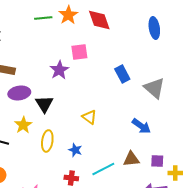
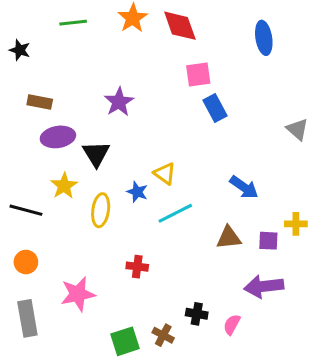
green line: (43, 18) -> (73, 23), moved
pink square: (79, 52) -> (198, 74), moved
gray triangle: (154, 88) -> (297, 129), moved, size x0.7
blue star: (75, 150) -> (137, 192), moved
cyan line: (103, 169) -> (175, 213), moved
yellow cross: (175, 173) -> (296, 224), moved

